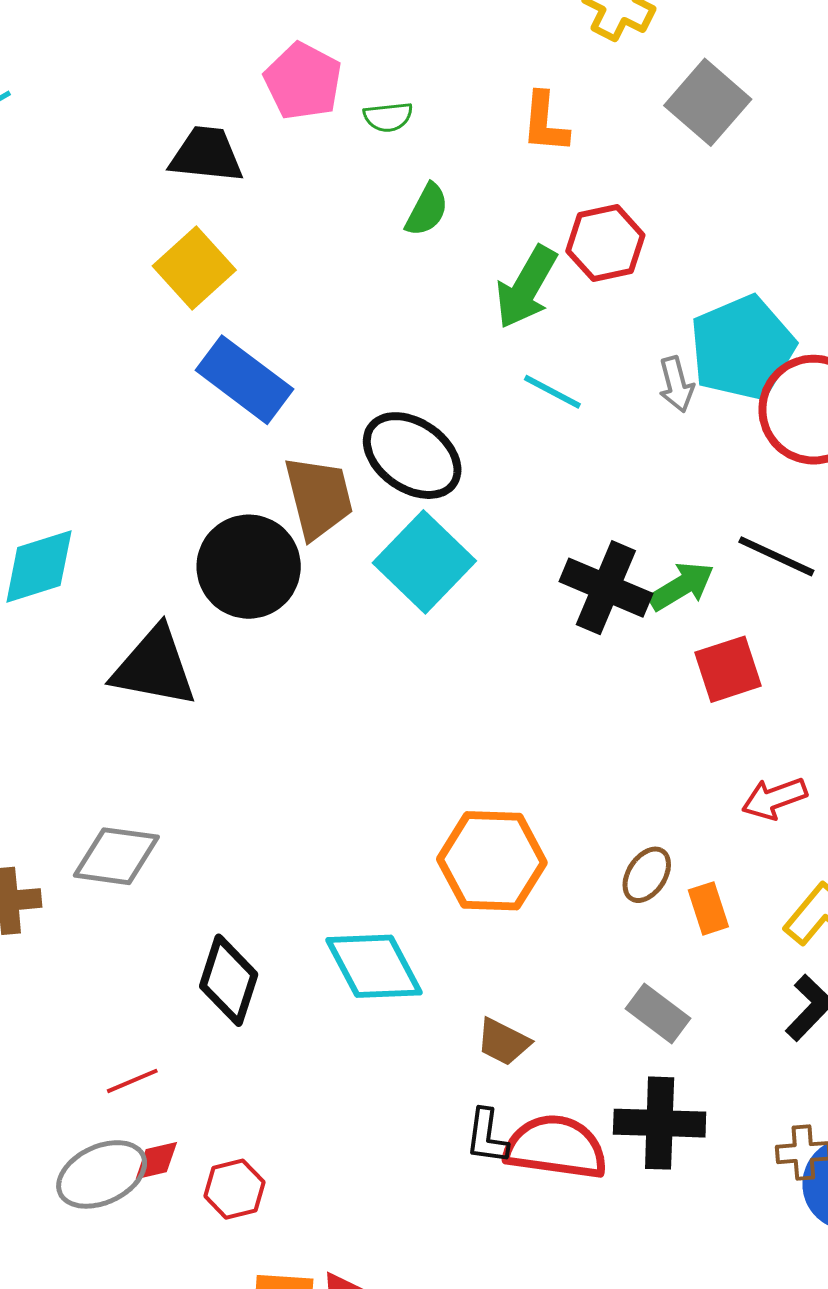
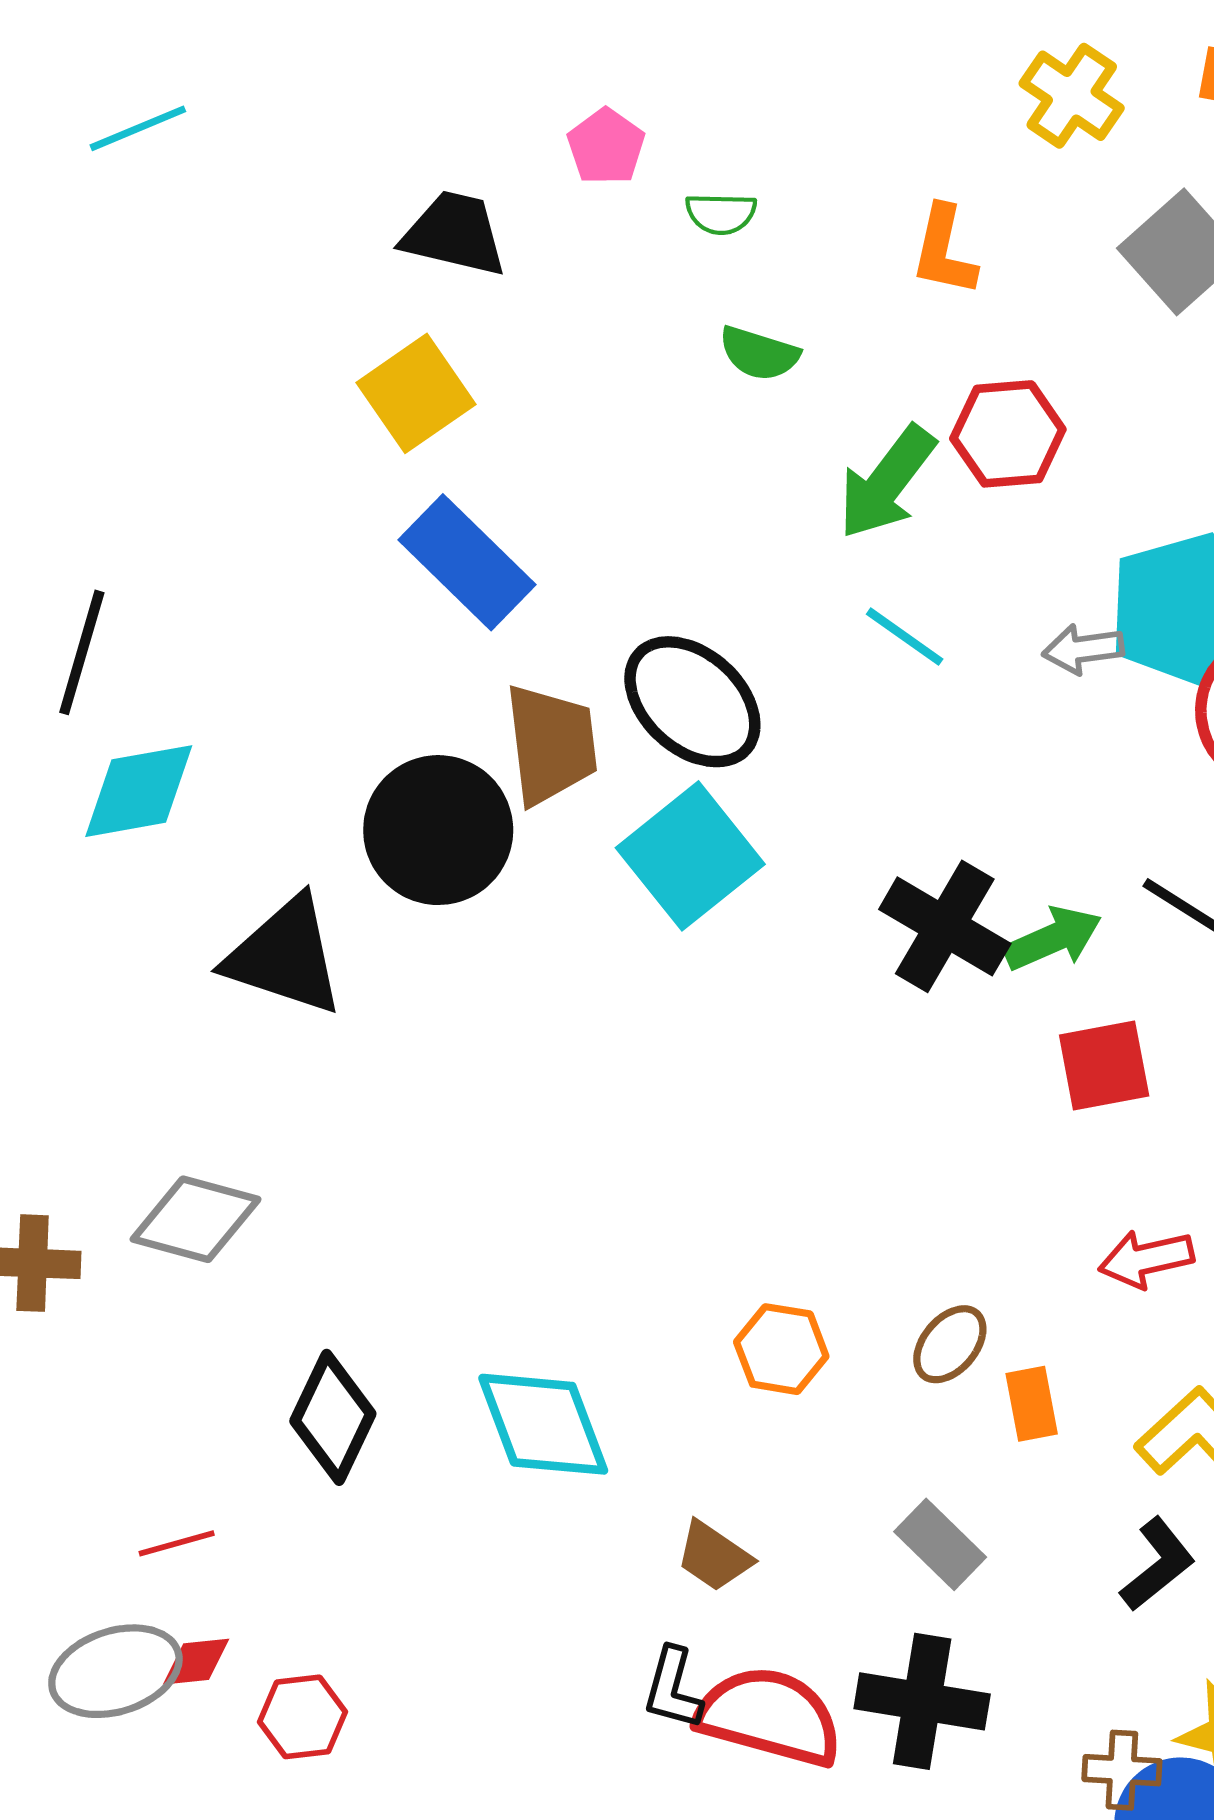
pink pentagon: (303, 81) -> (606, 147), size x0.7
green semicircle: (427, 210) -> (759, 353), turned 72
gray arrow: (676, 384) -> (1083, 649), turned 90
orange hexagon: (492, 861) -> (781, 1349), moved, size x0.6

